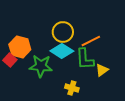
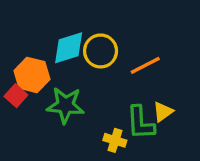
cyan diamond: (62, 51) -> (69, 48), moved, turned -50
green L-shape: (85, 59) -> (140, 123), moved

